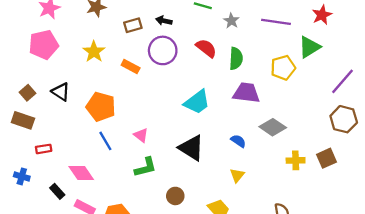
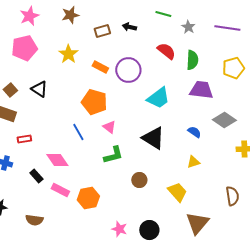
purple circle: (163, 50) -> (128, 70), moved
orange pentagon: (101, 107) -> (94, 102), moved
yellow triangle: (237, 175) -> (193, 162), turned 32

